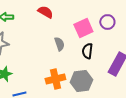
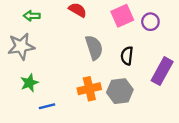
pink square: (83, 28) -> (122, 16), moved
gray semicircle: (59, 44) -> (94, 48), size x1.5

